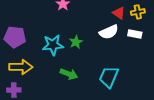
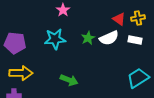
green star: (76, 42) -> (88, 38), moved
cyan star: (53, 45) -> (55, 39), moved
cyan trapezoid: (109, 77) -> (138, 78), moved, turned 35

